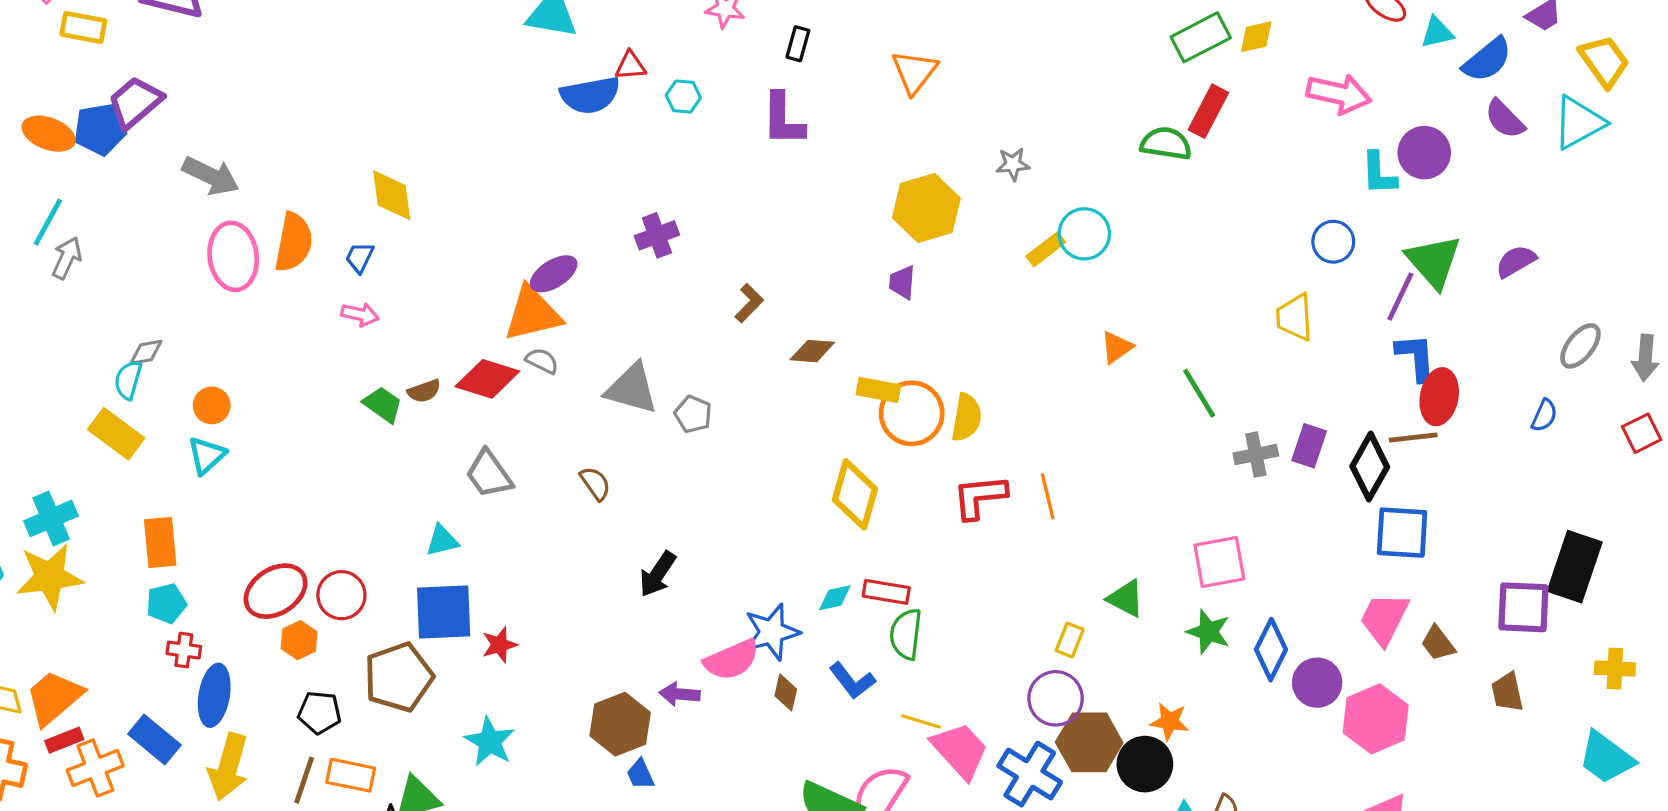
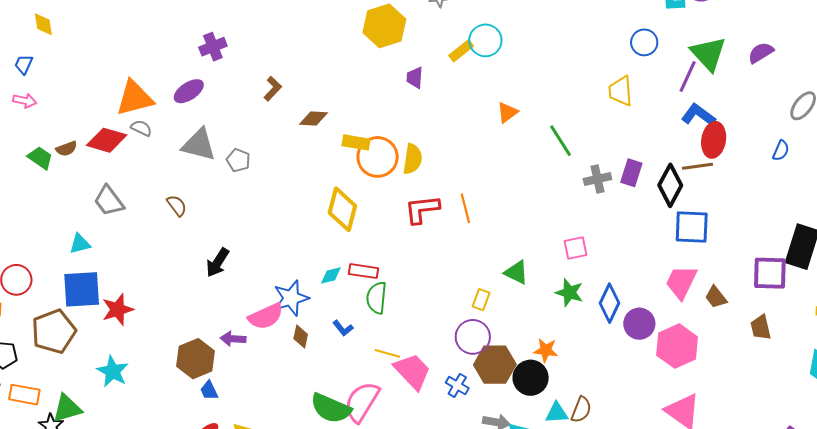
yellow diamond: (392, 195) -> (43, 24), size x0.7
purple ellipse: (554, 274) -> (189, 91), moved
purple trapezoid: (902, 282) -> (415, 78), moved
blue L-shape: (1416, 357) -> (698, 115), turned -48
pink square: (1219, 562) -> (576, 248), size x0.7
red star: (499, 645) -> (118, 310), size x1.4
blue L-shape: (852, 681) -> (343, 328), size x0.7
blue cross: (1030, 774) -> (457, 385), size x0.6

